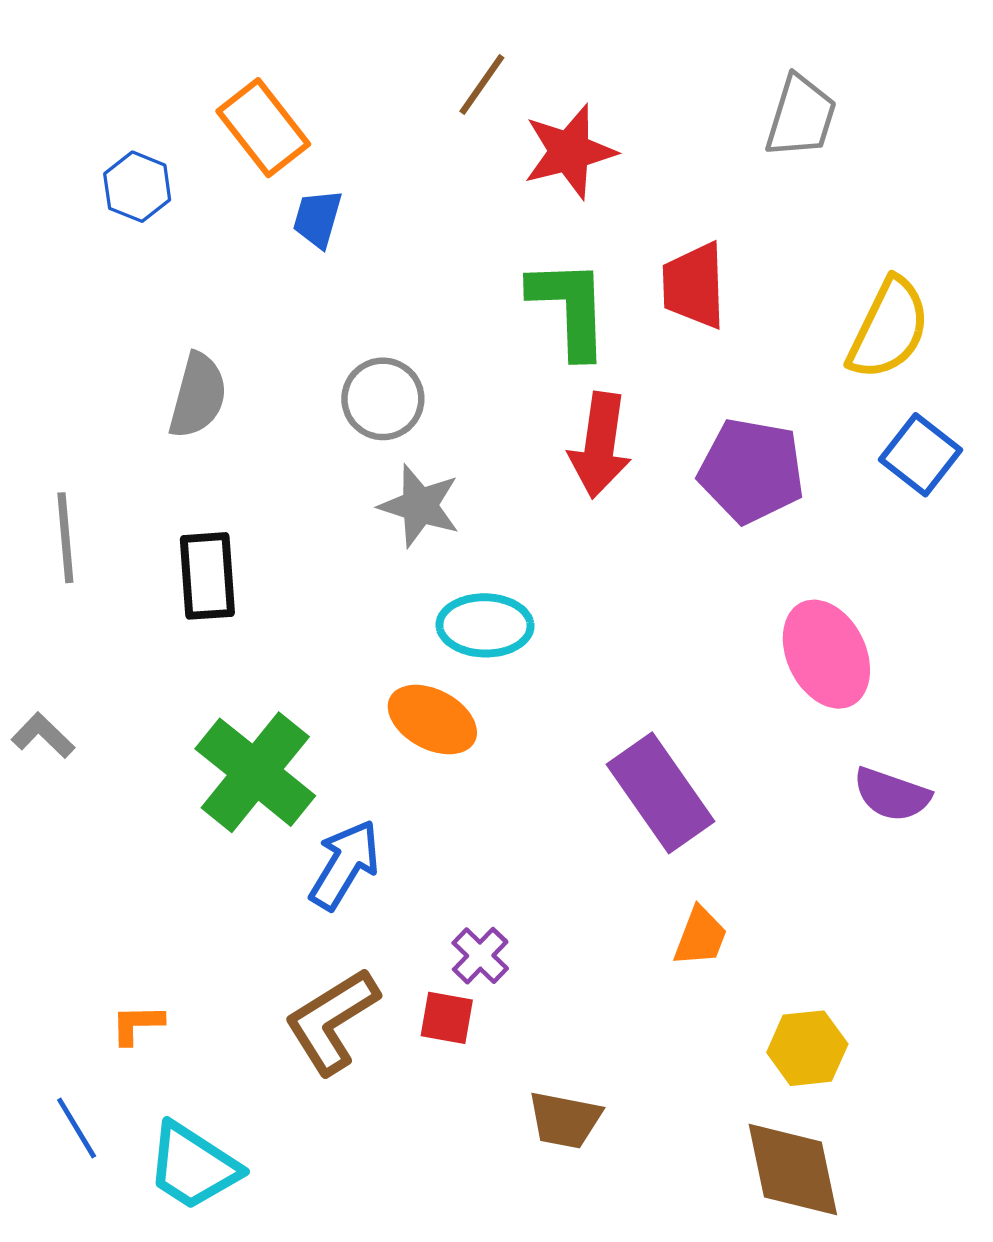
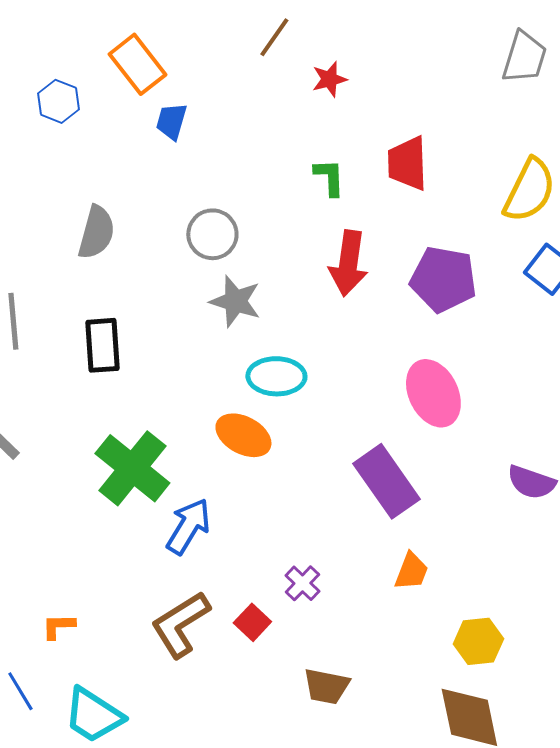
gray trapezoid: (801, 116) -> (524, 57), moved
red star: (570, 152) -> (329, 79), size x0.6
green L-shape: (570, 308) -> (329, 177), size x0.6
pink ellipse: (826, 654) -> (433, 393), moved
purple cross: (480, 956) -> (302, 583), moved
red square: (447, 1018) -> (252, 622), turned 33

